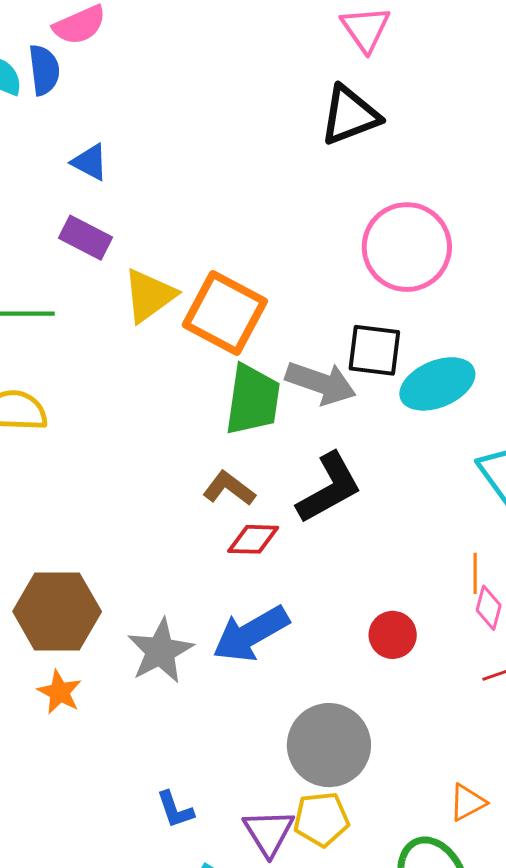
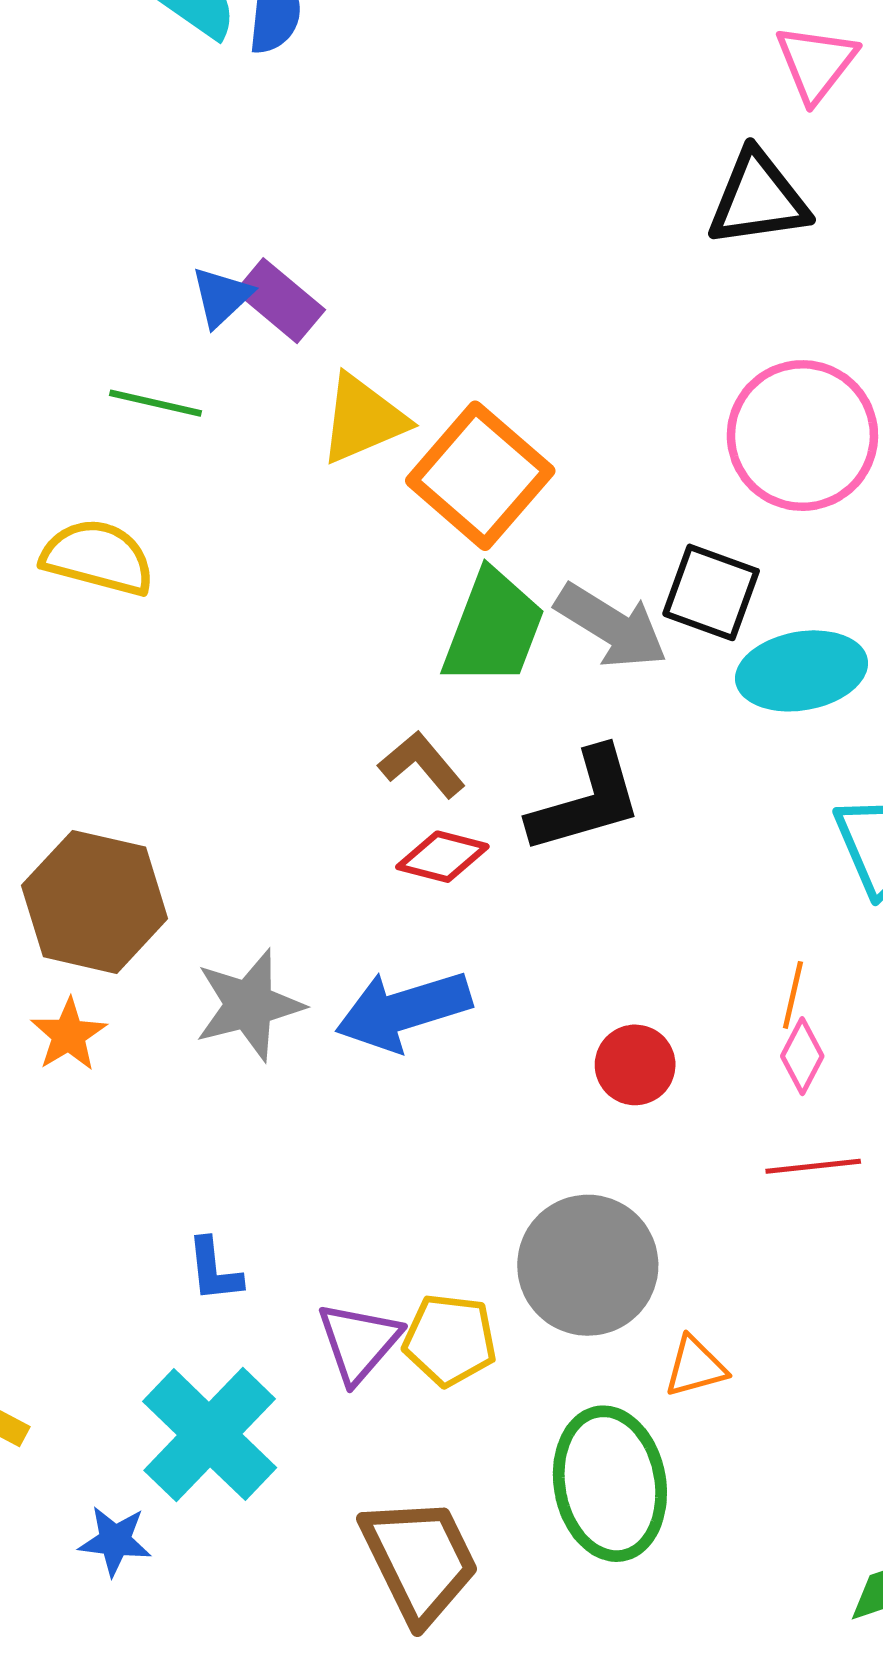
blue triangle: (90, 162) -> (222, 297), moved, turned 36
gray circle: (329, 745) -> (588, 1265), moved

